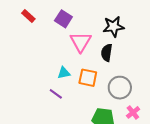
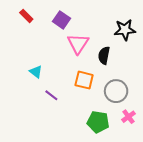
black star: (113, 27) -> (125, 30), moved
cyan triangle: (64, 73) -> (36, 72), moved, turned 48

